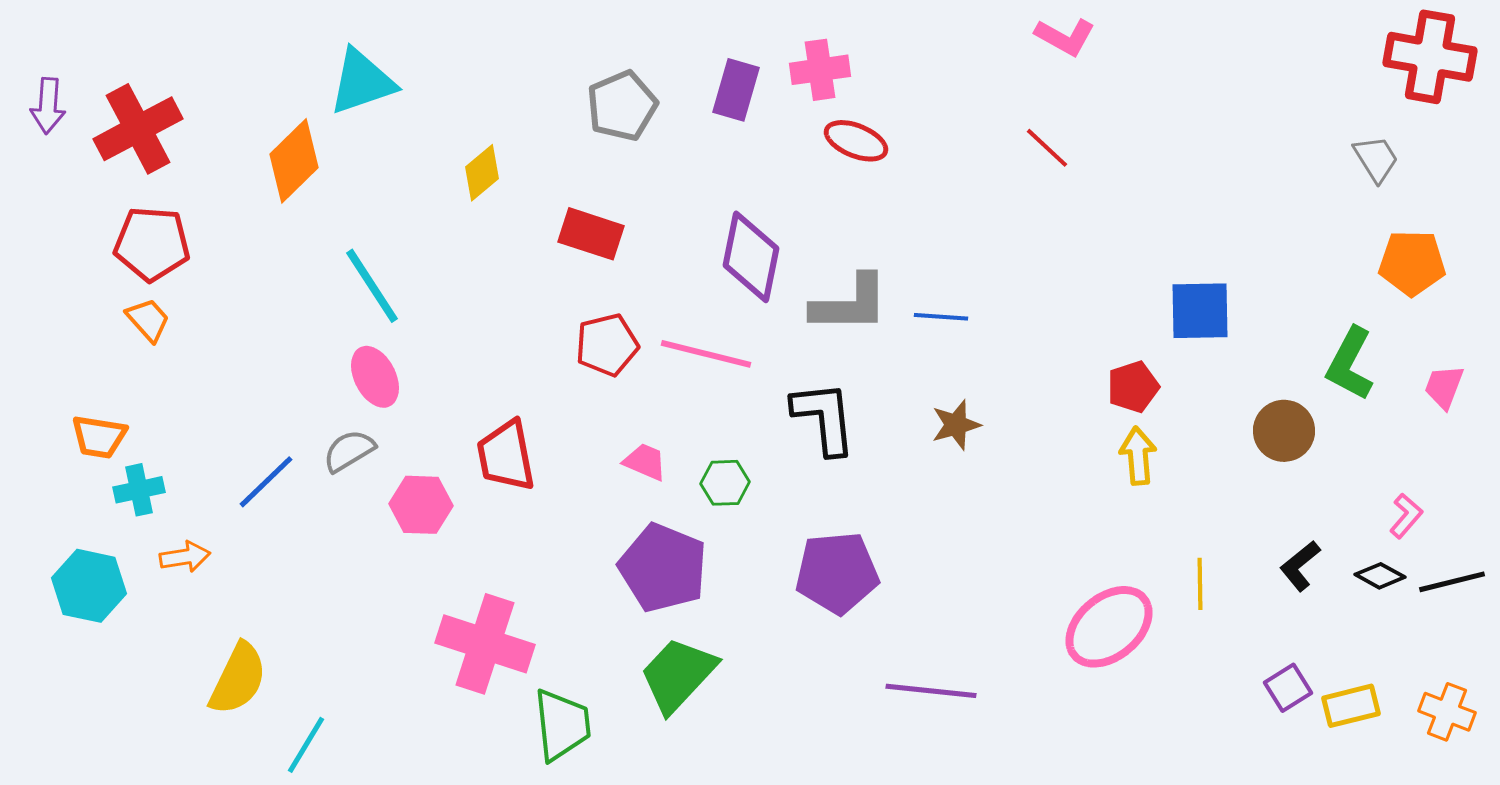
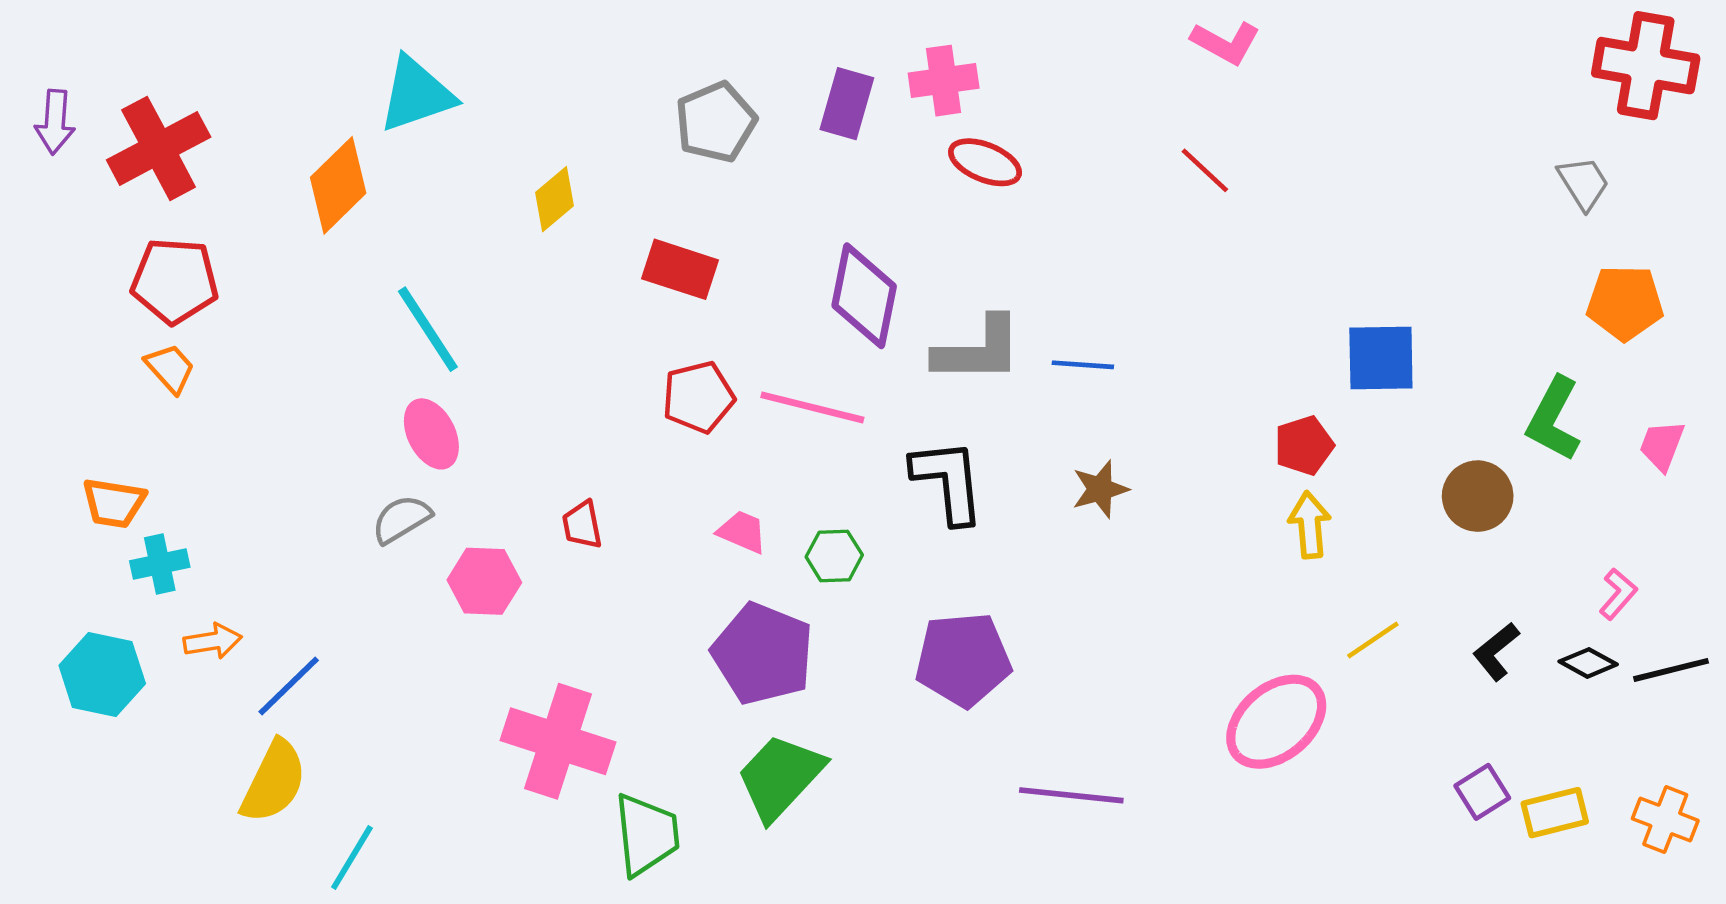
red trapezoid: (506, 456) -> (582, 525), size x0.6
blue line: (266, 482) -> (289, 686), moved
yellow line: (1200, 584) -> (1373, 640), moved, turned 57

